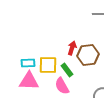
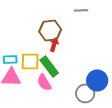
brown hexagon: (88, 55) -> (50, 30), moved
green rectangle: (67, 70) -> (49, 66), size x1.5

